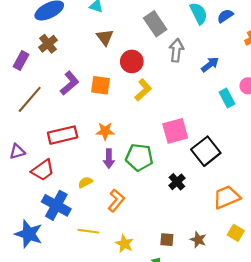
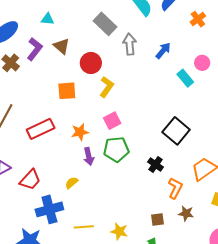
purple L-shape: (70, 83) -> (35, 49), moved
pink square: (175, 131) -> (112, 121), moved, size x0.7
red rectangle: (63, 135) -> (41, 129), moved
orange L-shape: (116, 201) -> (175, 188), moved
blue cross: (56, 205) -> (49, 209), turned -32

